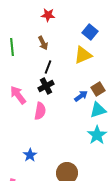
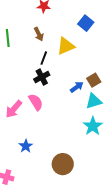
yellow triangle: (83, 55) -> (66, 46), moved
pink arrow: (18, 95) -> (14, 109), moved, turned -102
pink semicircle: (40, 111) -> (36, 102), turned -42

